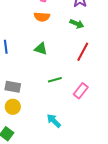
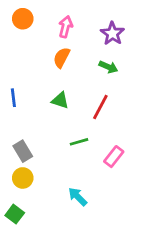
orange semicircle: (42, 17) -> (62, 58), turned 112
red line: (83, 52) -> (100, 107), moved
gray rectangle: (13, 87) -> (23, 151), turned 49

